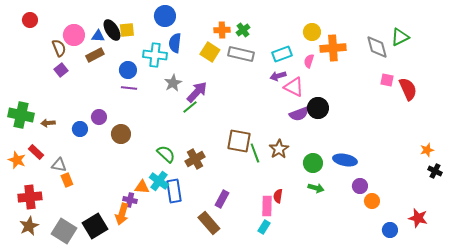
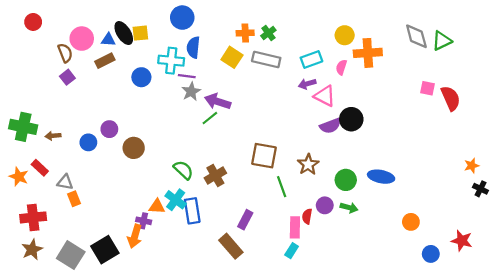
gray diamond: (377, 47) -> (416, 36), moved
purple line: (129, 88) -> (187, 76), moved
purple arrow: (197, 92) -> (218, 101), turned -115
green line: (255, 153) -> (282, 187), moved
purple circle: (360, 186) -> (325, 205), moved

